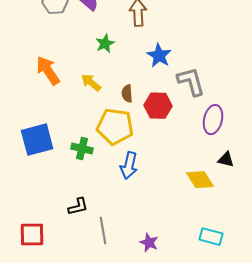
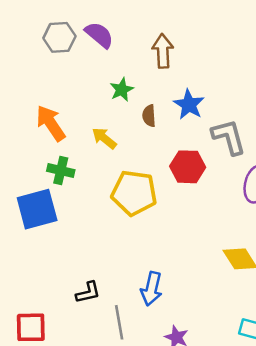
brown semicircle: (127, 94) -> (149, 116), moved
green cross: (82, 149) -> (61, 171), moved
blue arrow: (129, 166) -> (152, 289), moved

